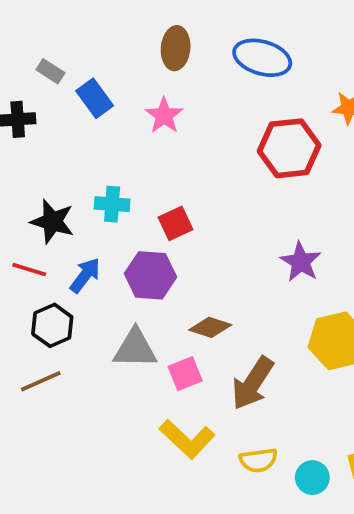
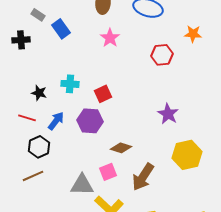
pink star: (164, 116) -> (110, 38), moved
red hexagon: (289, 148) -> (162, 55), size x0.7
black star: (52, 221) -> (39, 93), size x0.7
gray triangle: (135, 349) -> (82, 185), moved

